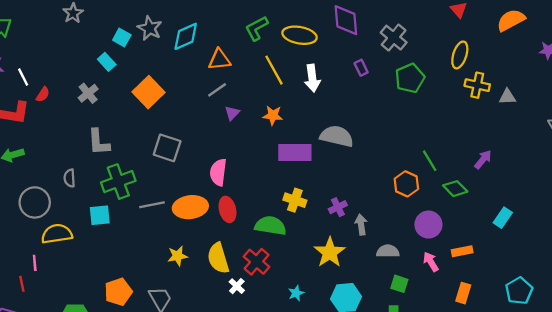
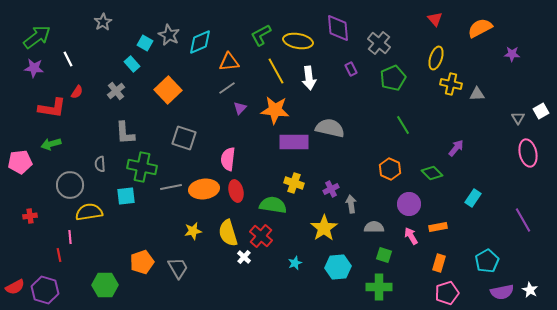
white line: (23, 77) -> (68, 59), moved
orange star: (273, 115) -> (275, 110), size x1.6
green line: (430, 161) -> (403, 125), moved
green cross: (118, 182) -> (142, 167), turned 32

